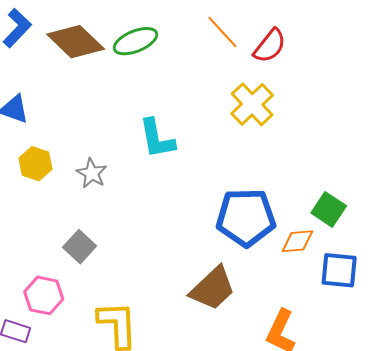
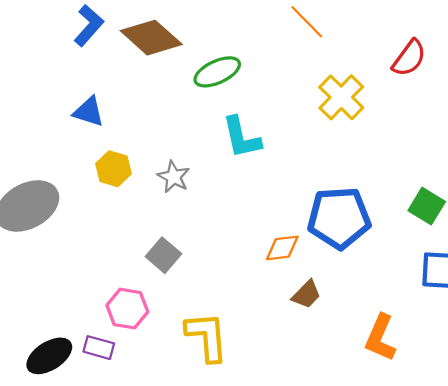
green ellipse: (136, 41) -> (217, 72), moved
red semicircle: (270, 46) -> (409, 58), moved
orange diamond: (297, 241) -> (282, 248), moved
brown trapezoid: (213, 288) -> (306, 294), size x0.6

